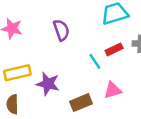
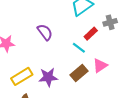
brown rectangle: (81, 103) -> (79, 73), moved

